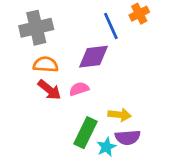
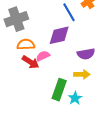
pink semicircle: (79, 89) -> (43, 56), moved
purple semicircle: (128, 137) -> (86, 54), moved

